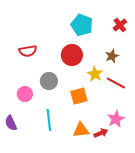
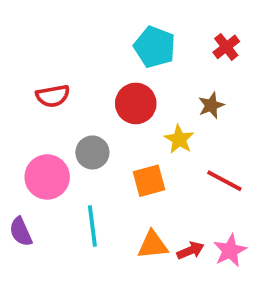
red line: (116, 83) -> (224, 181), moved
pink circle: (25, 94) -> (47, 177), size x1.5
pink star: (116, 119) -> (230, 251), moved

